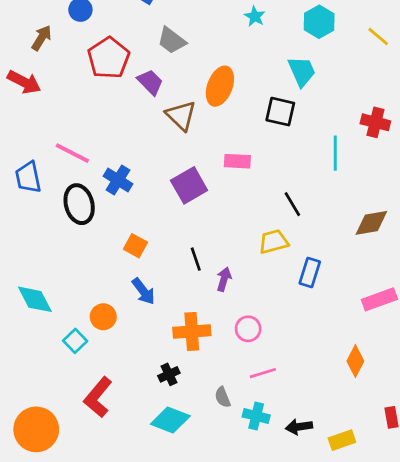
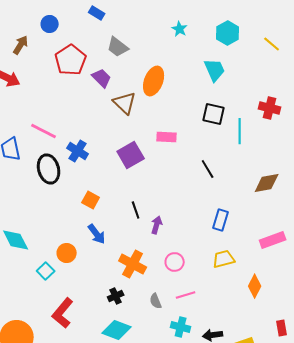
black square: (280, 112) -> (214, 114), moved
yellow trapezoid: (274, 242) -> (224, 259), moved
orange cross: (192, 332) -> (133, 264), turned 32
gray semicircle: (223, 397) -> (156, 301), moved

